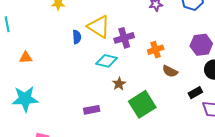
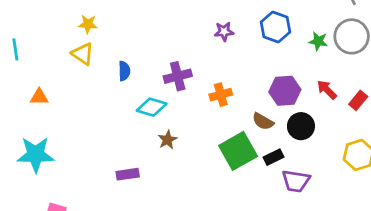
yellow triangle: (99, 27) -> (83, 54), moved, size x0.7
blue semicircle: (77, 37) -> (124, 71), moved
brown semicircle: (170, 71) -> (263, 121), moved
green square: (142, 104) -> (238, 151), moved

